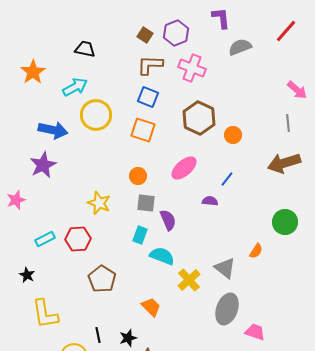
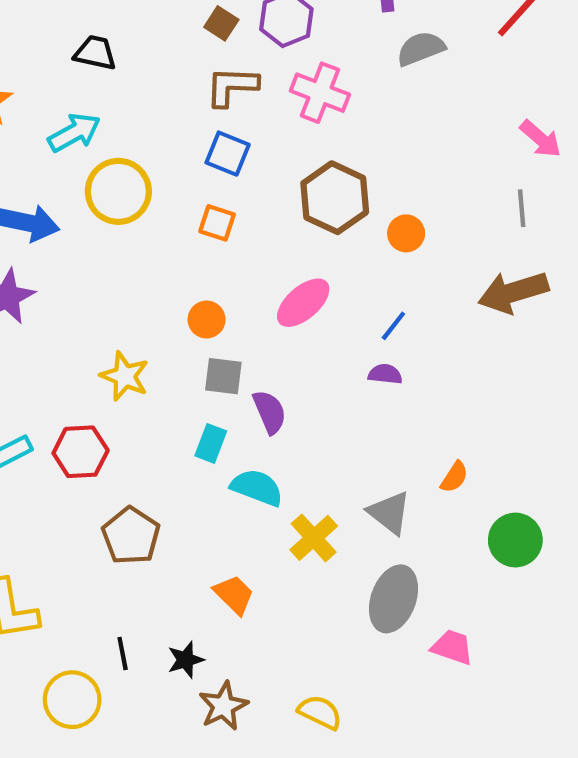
orange square: (143, 130) -> (217, 223), size x0.7
purple semicircle: (210, 201) -> (385, 374), moved
green circle: (285, 222) -> (515, 540), moved

